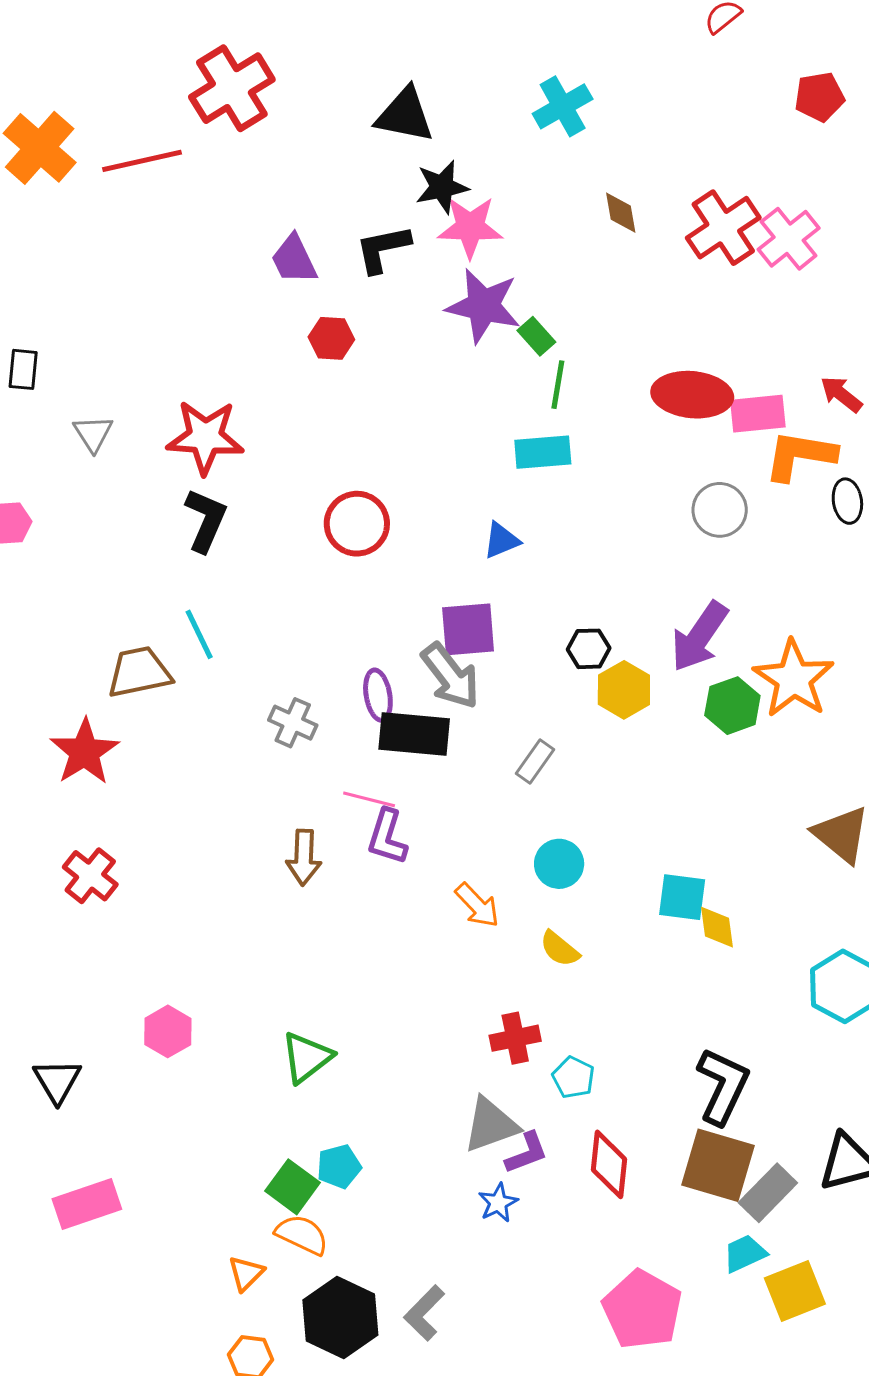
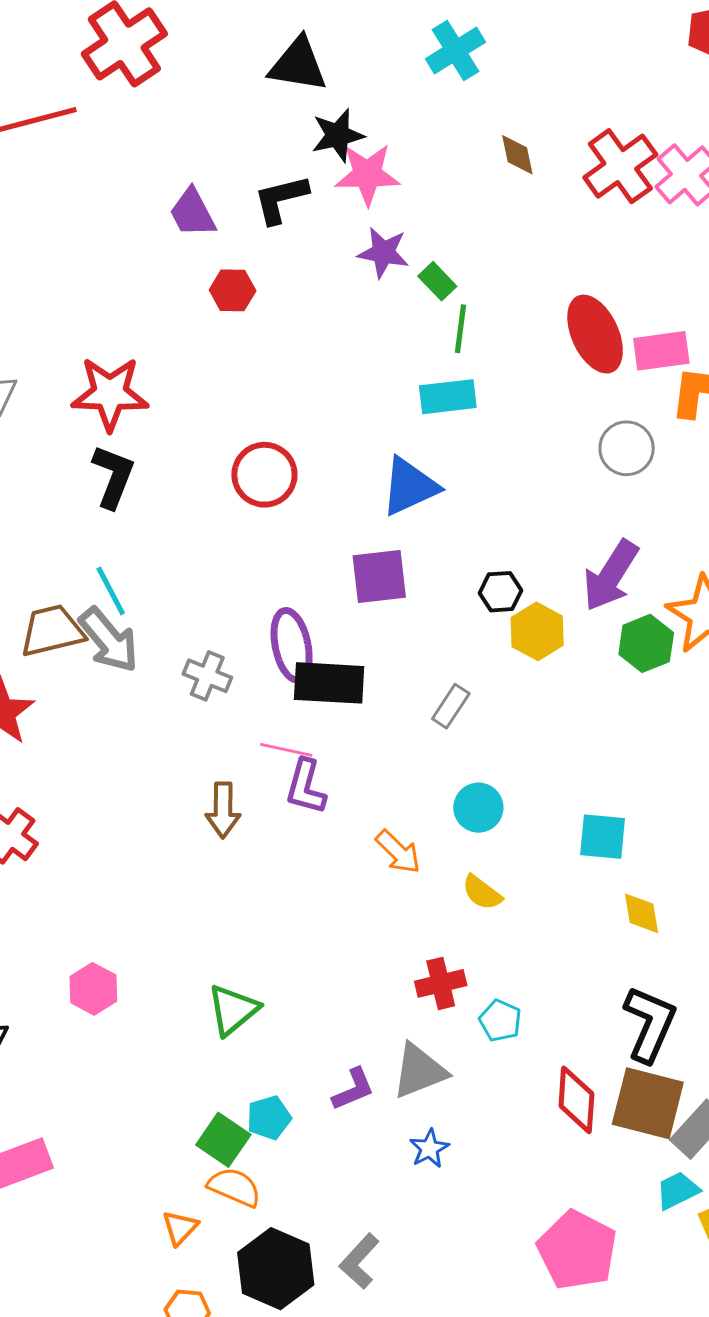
purple star: (483, 306) -> (383, 253), size x0.7
red ellipse: (692, 395) -> (595, 334), turned 62
blue triangle: (501, 540) -> (410, 486), size x1.6
gray arrow: (450, 676) -> (109, 640), moved
purple ellipse: (378, 695) -> (292, 645), size x1.4
yellow diamond: (717, 927) -> (642, 913), moved
purple L-shape: (527, 1153) -> (353, 1089), moved
red diamond: (609, 1164) -> (576, 1100), moved

